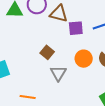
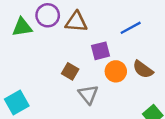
purple square: (76, 28) -> (100, 51), moved

